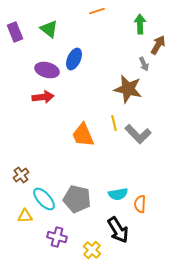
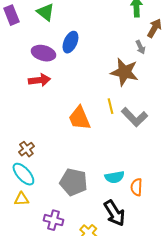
brown cross: (21, 175) -> (26, 149), moved
cyan ellipse: (44, 199) -> (23, 174), moved

